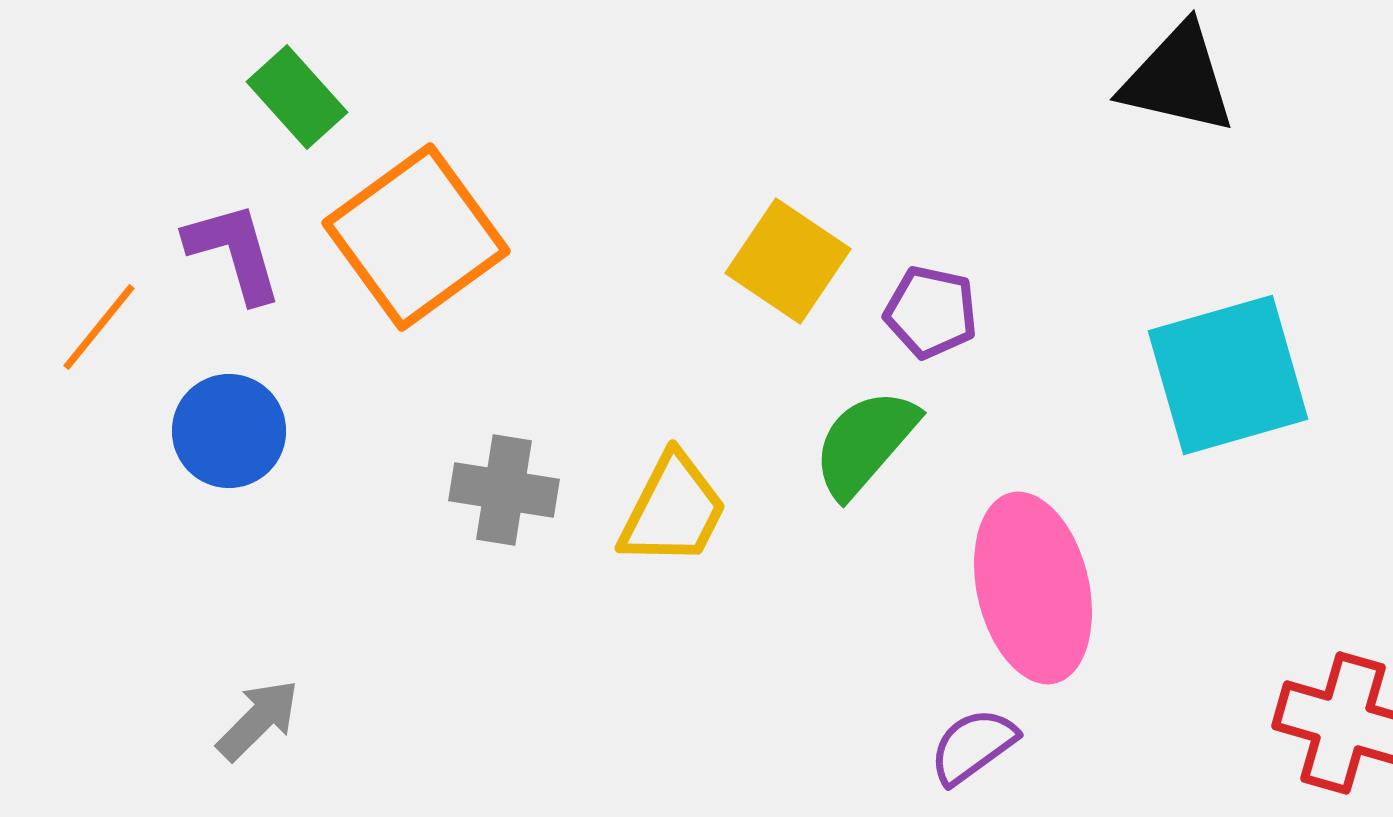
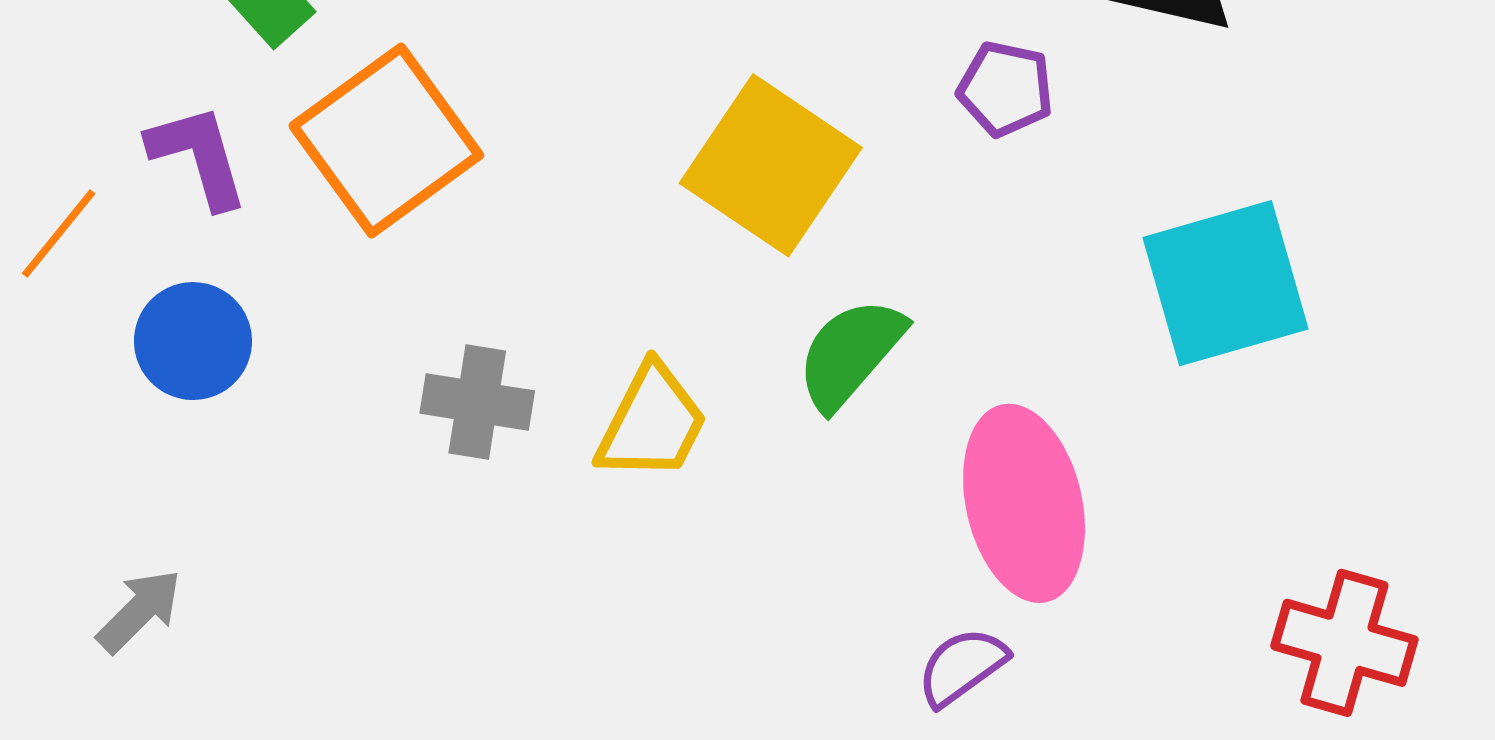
yellow square: (788, 261) -> (771, 165), size x1.4
purple pentagon: (931, 312) -> (1005, 89), moved
gray arrow: (258, 720) -> (139, 611), moved

